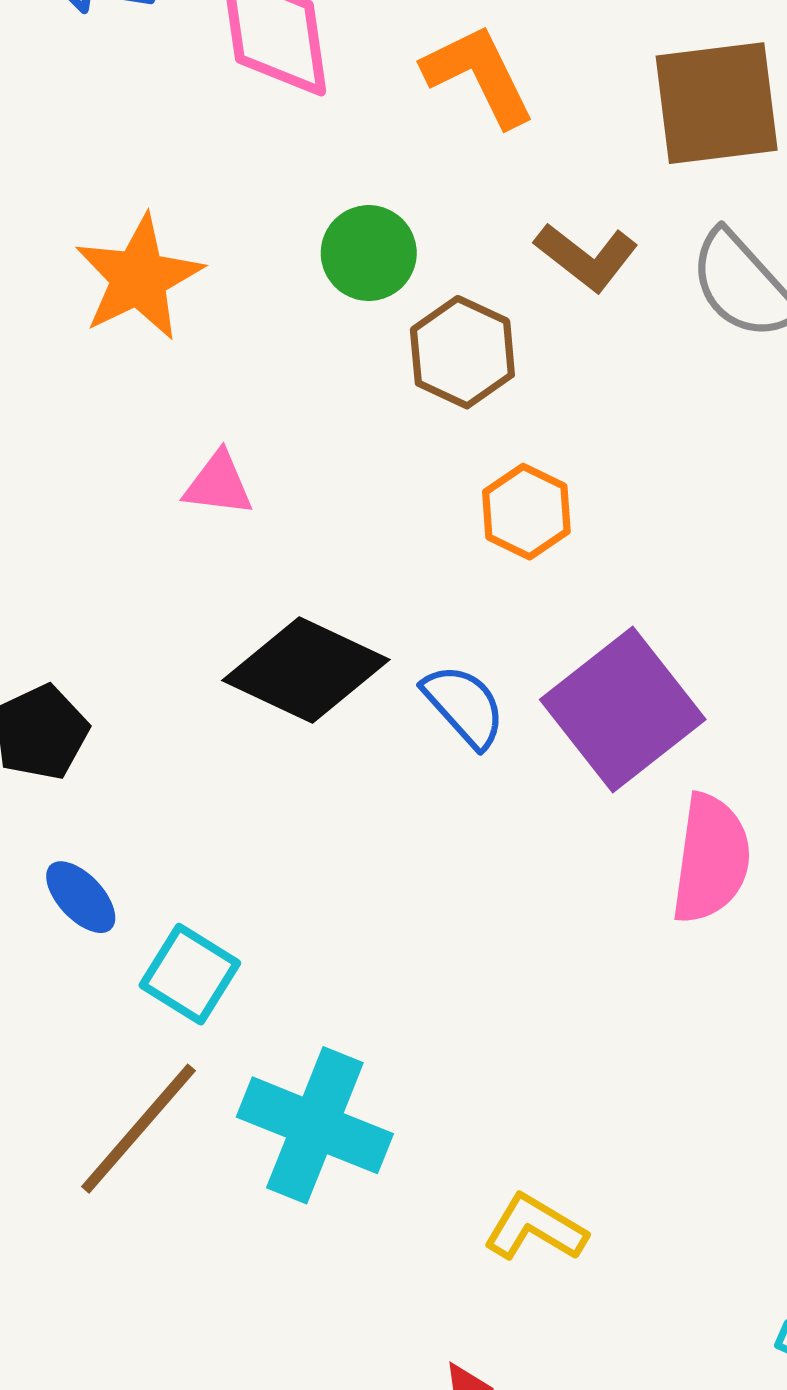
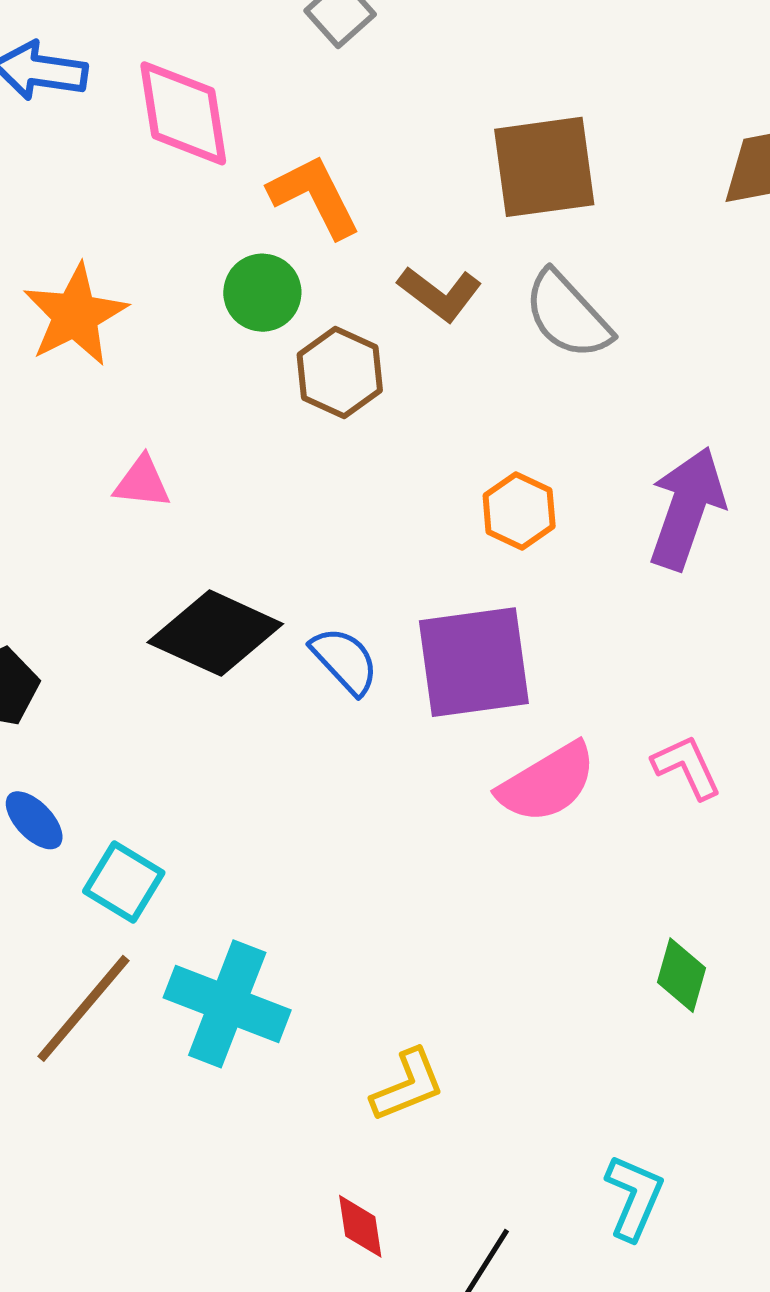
orange L-shape: (479, 75) -> (315, 196), moved
orange hexagon: (526, 512) -> (519, 511), moved
purple square: (623, 710) -> (474, 662), turned 31
pink semicircle: (711, 859) -> (547, 783), turned 52
yellow L-shape: (535, 1228) -> (408, 1085), turned 128

